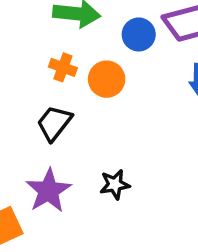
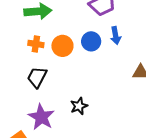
blue circle: (139, 34) -> (91, 41), moved

